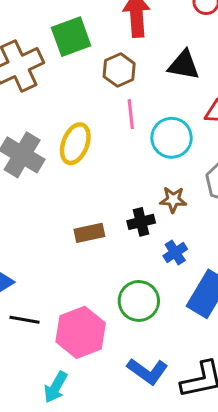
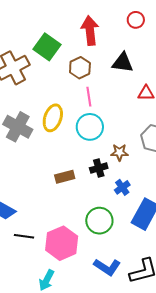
green square: (71, 37) -> (47, 47), turned -32
cyan circle: (172, 138) -> (90, 127), moved

